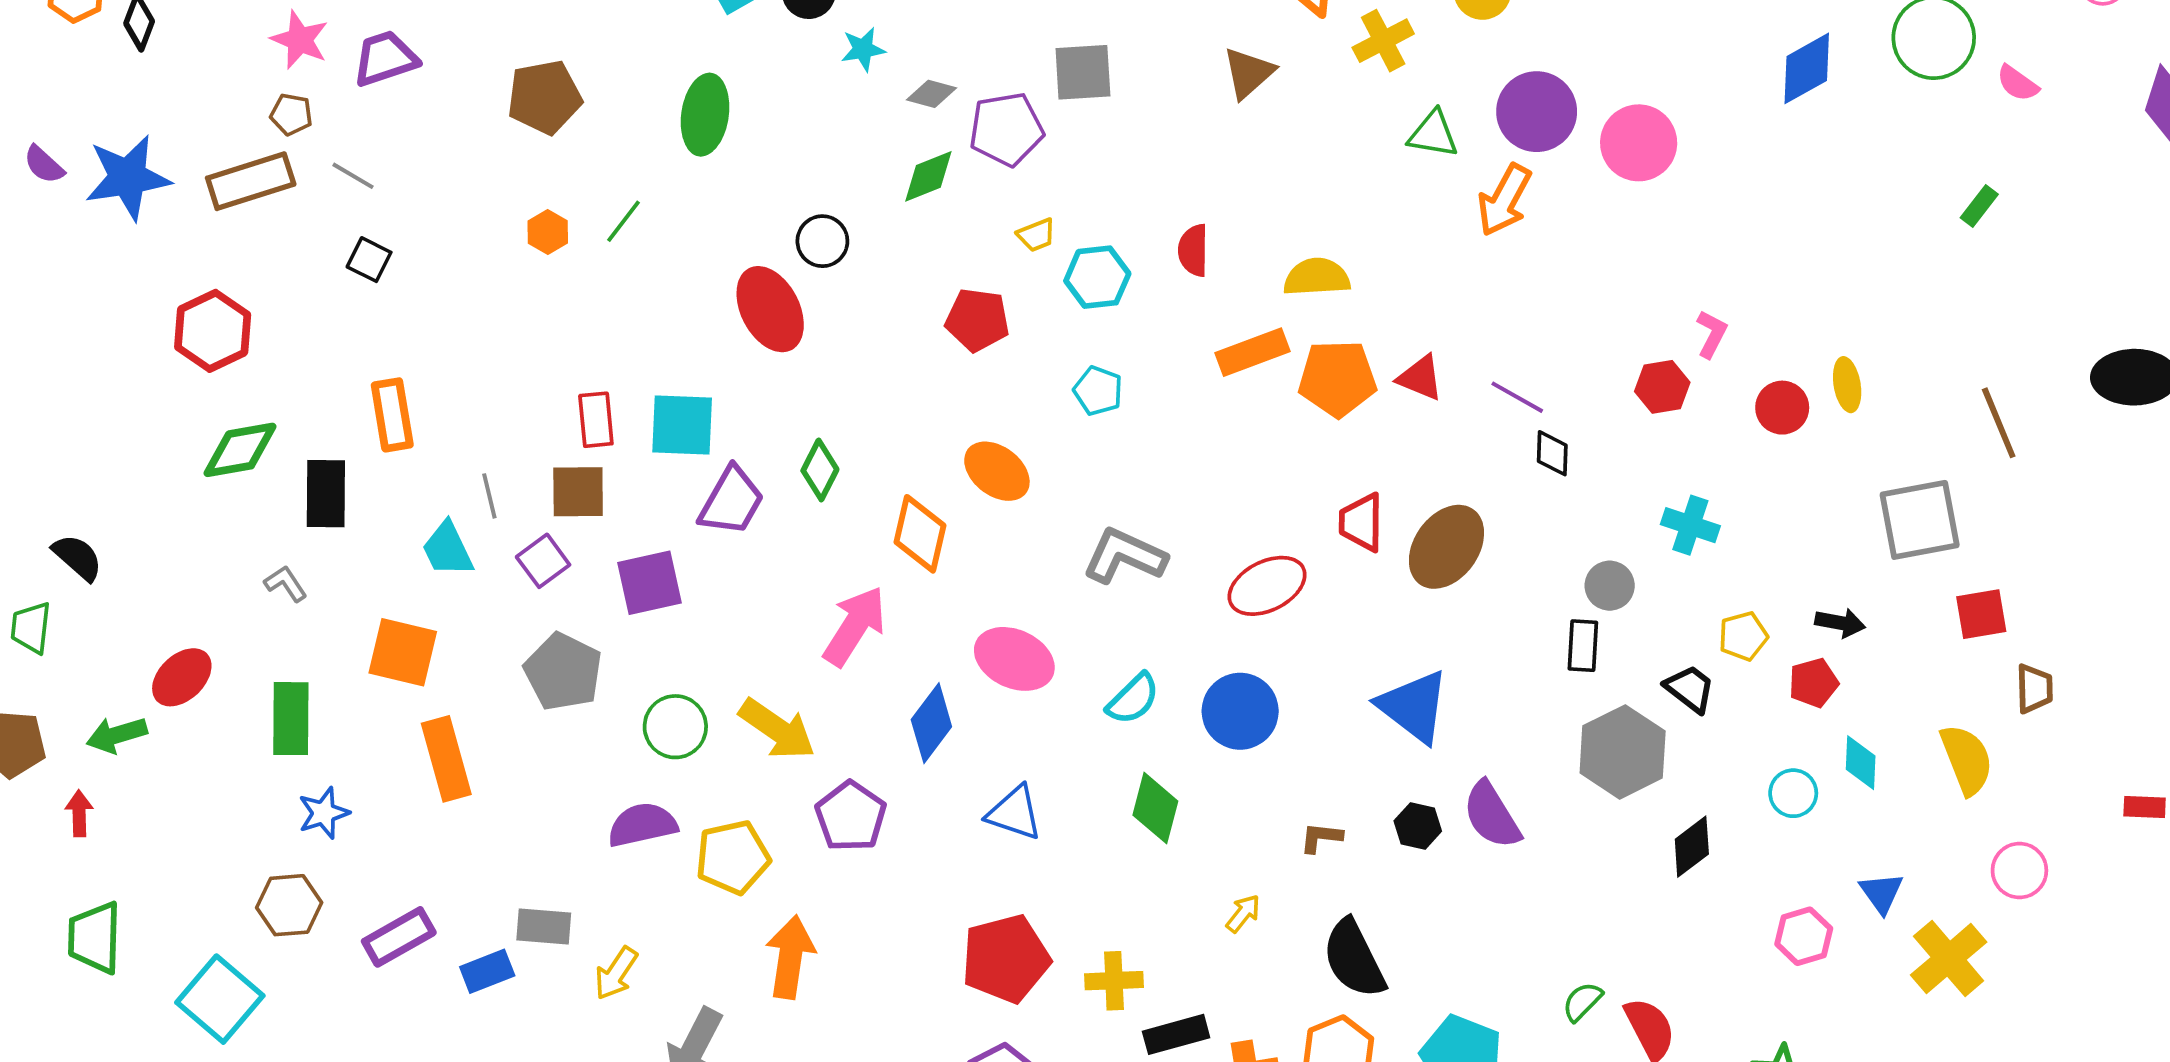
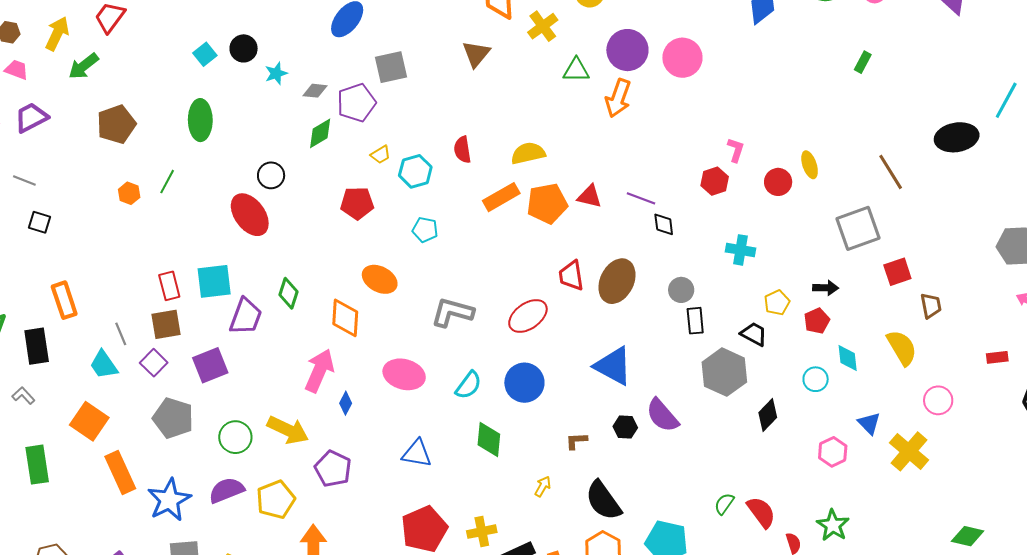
gray circle: (1610, 586) -> (681, 290), moved
orange square: (403, 652) -> (89, 421), turned 30
blue diamond: (931, 723) -> (346, 403), moved, size x0.6
blue star: (324, 813) -> (169, 500), moved, size x1.6

